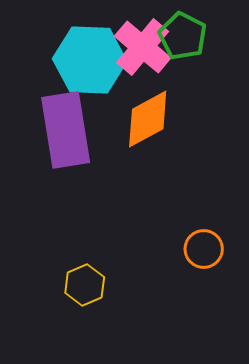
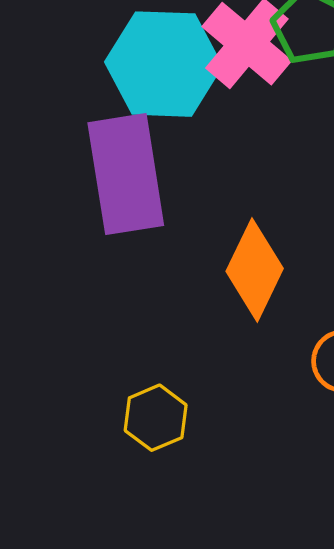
orange diamond: (148, 119) -> (255, 270), moved, turned -36

